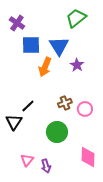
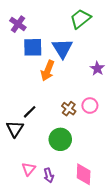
purple star: (77, 65) -> (97, 69), moved
brown cross: (65, 103) -> (69, 109), turned -32
pink circle: (85, 109) -> (90, 106), moved
pink diamond: (88, 157) -> (84, 174), moved

